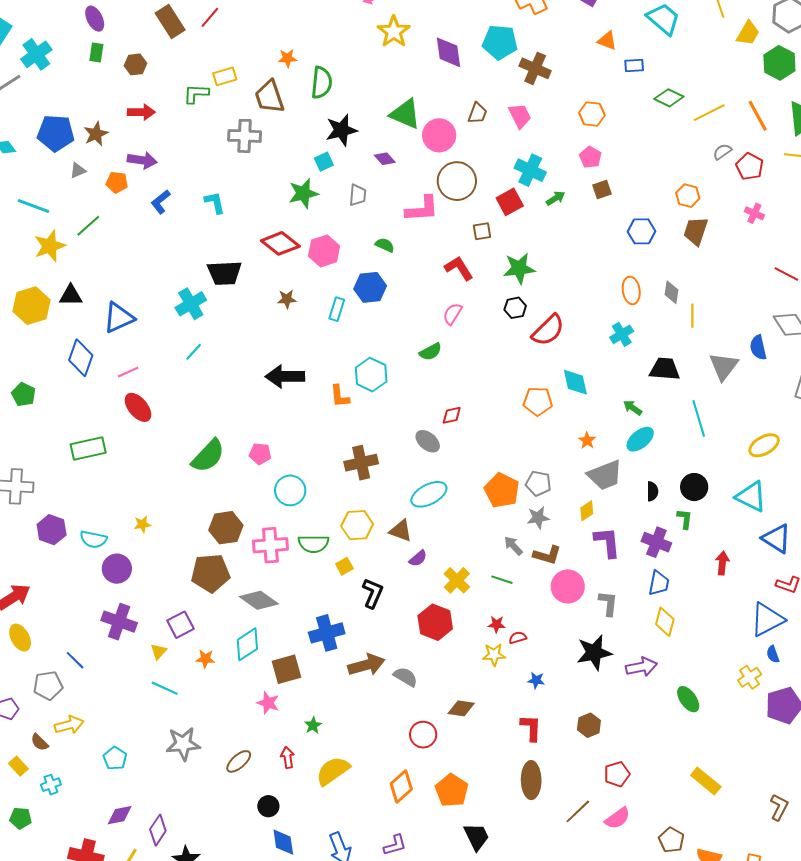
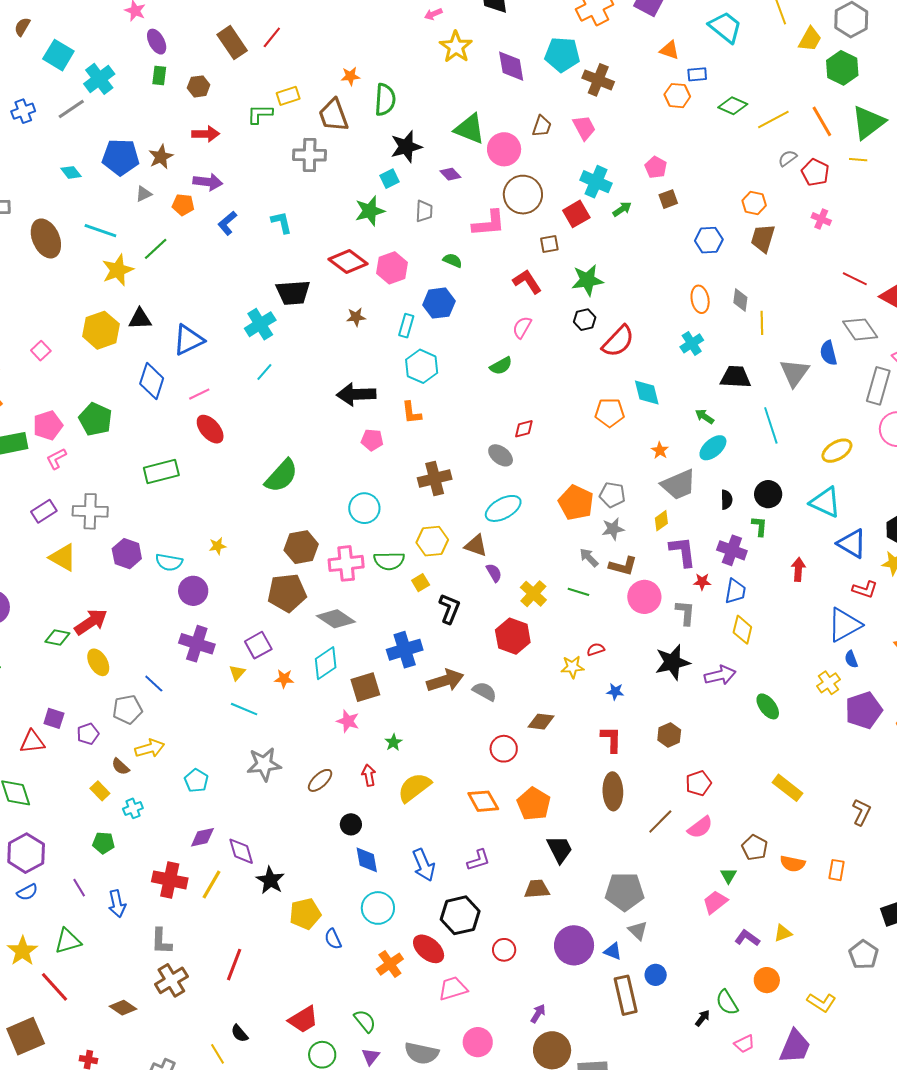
orange hexagon: (592, 114) -> (677, 96), moved
cyan hexagon: (371, 375) -> (422, 366), moved
green pentagon: (24, 394) -> (95, 419), size x1.4
pink pentagon: (260, 454) -> (372, 440), moved
purple semicircle: (418, 558) -> (494, 573), turned -78
red star: (497, 624) -> (702, 582), moved
orange diamond: (401, 786) -> (483, 801), turned -76
purple diamond: (158, 830) -> (241, 851), turned -48

